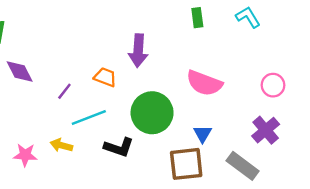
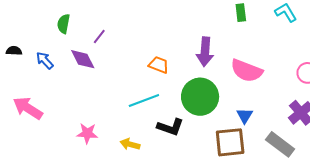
purple arrow: (138, 51) -> (205, 52), moved
purple line: (64, 91) -> (99, 37), moved
yellow arrow: (61, 145) -> (130, 144), moved

